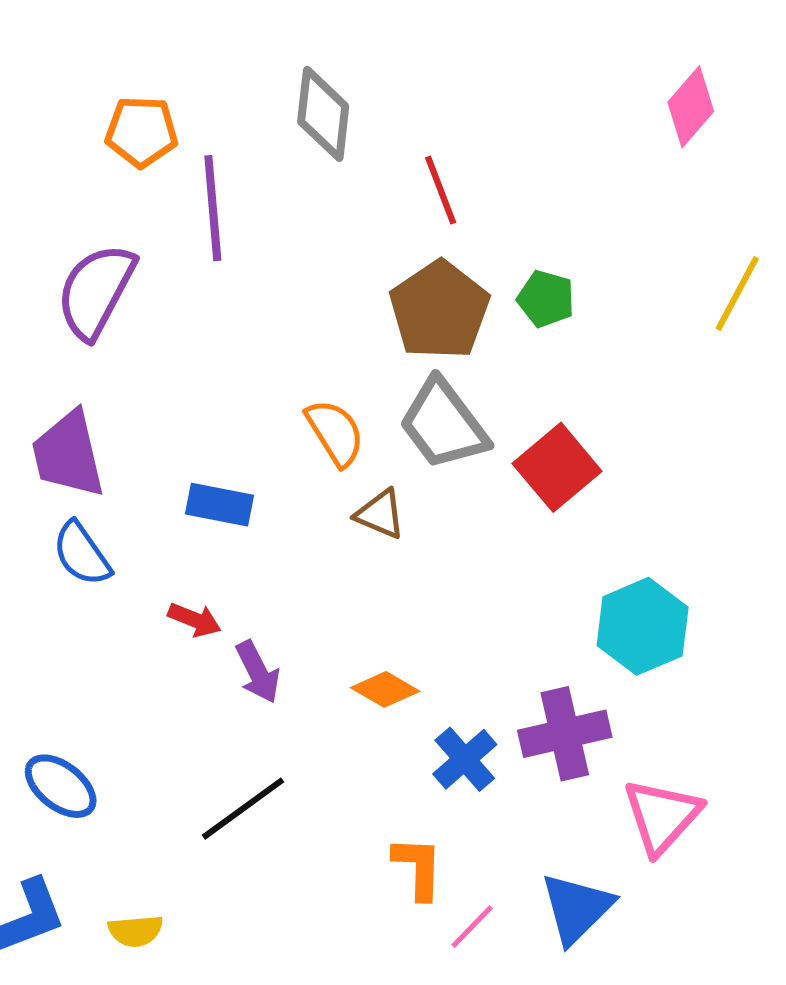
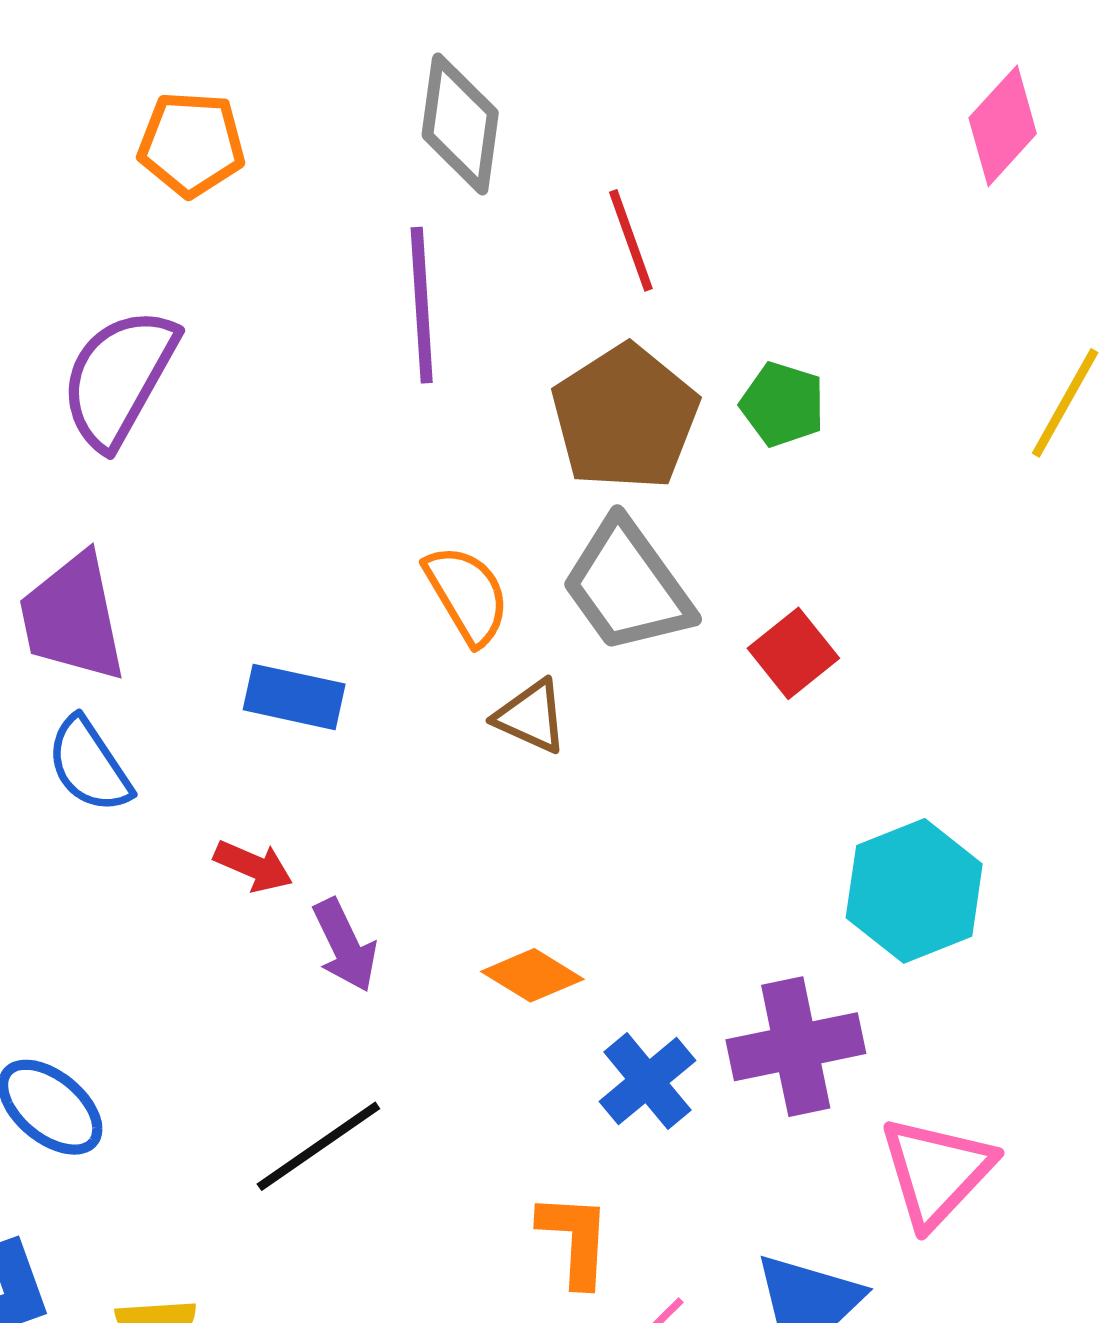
purple line: (213, 208) -> (422, 305), moved
red square: (557, 467) -> (793, 653), size x0.7

